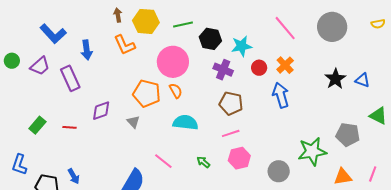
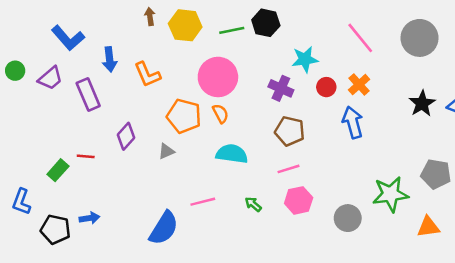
black hexagon: (210, 39) -> (266, 23), moved
orange L-shape: (124, 45) -> (147, 74), moved
purple diamond: (101, 111) -> (126, 136), turned -30
gray triangle: (133, 122) -> (166, 151), turned 48
green rectangle: (37, 125) -> (58, 170), moved
pink line: (163, 161) -> (203, 202), turned -54
blue arrow: (74, 176) -> (89, 218), turned -70

